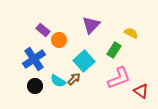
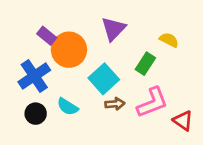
orange circle: (59, 40) -> (69, 50), size x1.6
brown arrow: (74, 79) -> (115, 104), moved, turned 40

